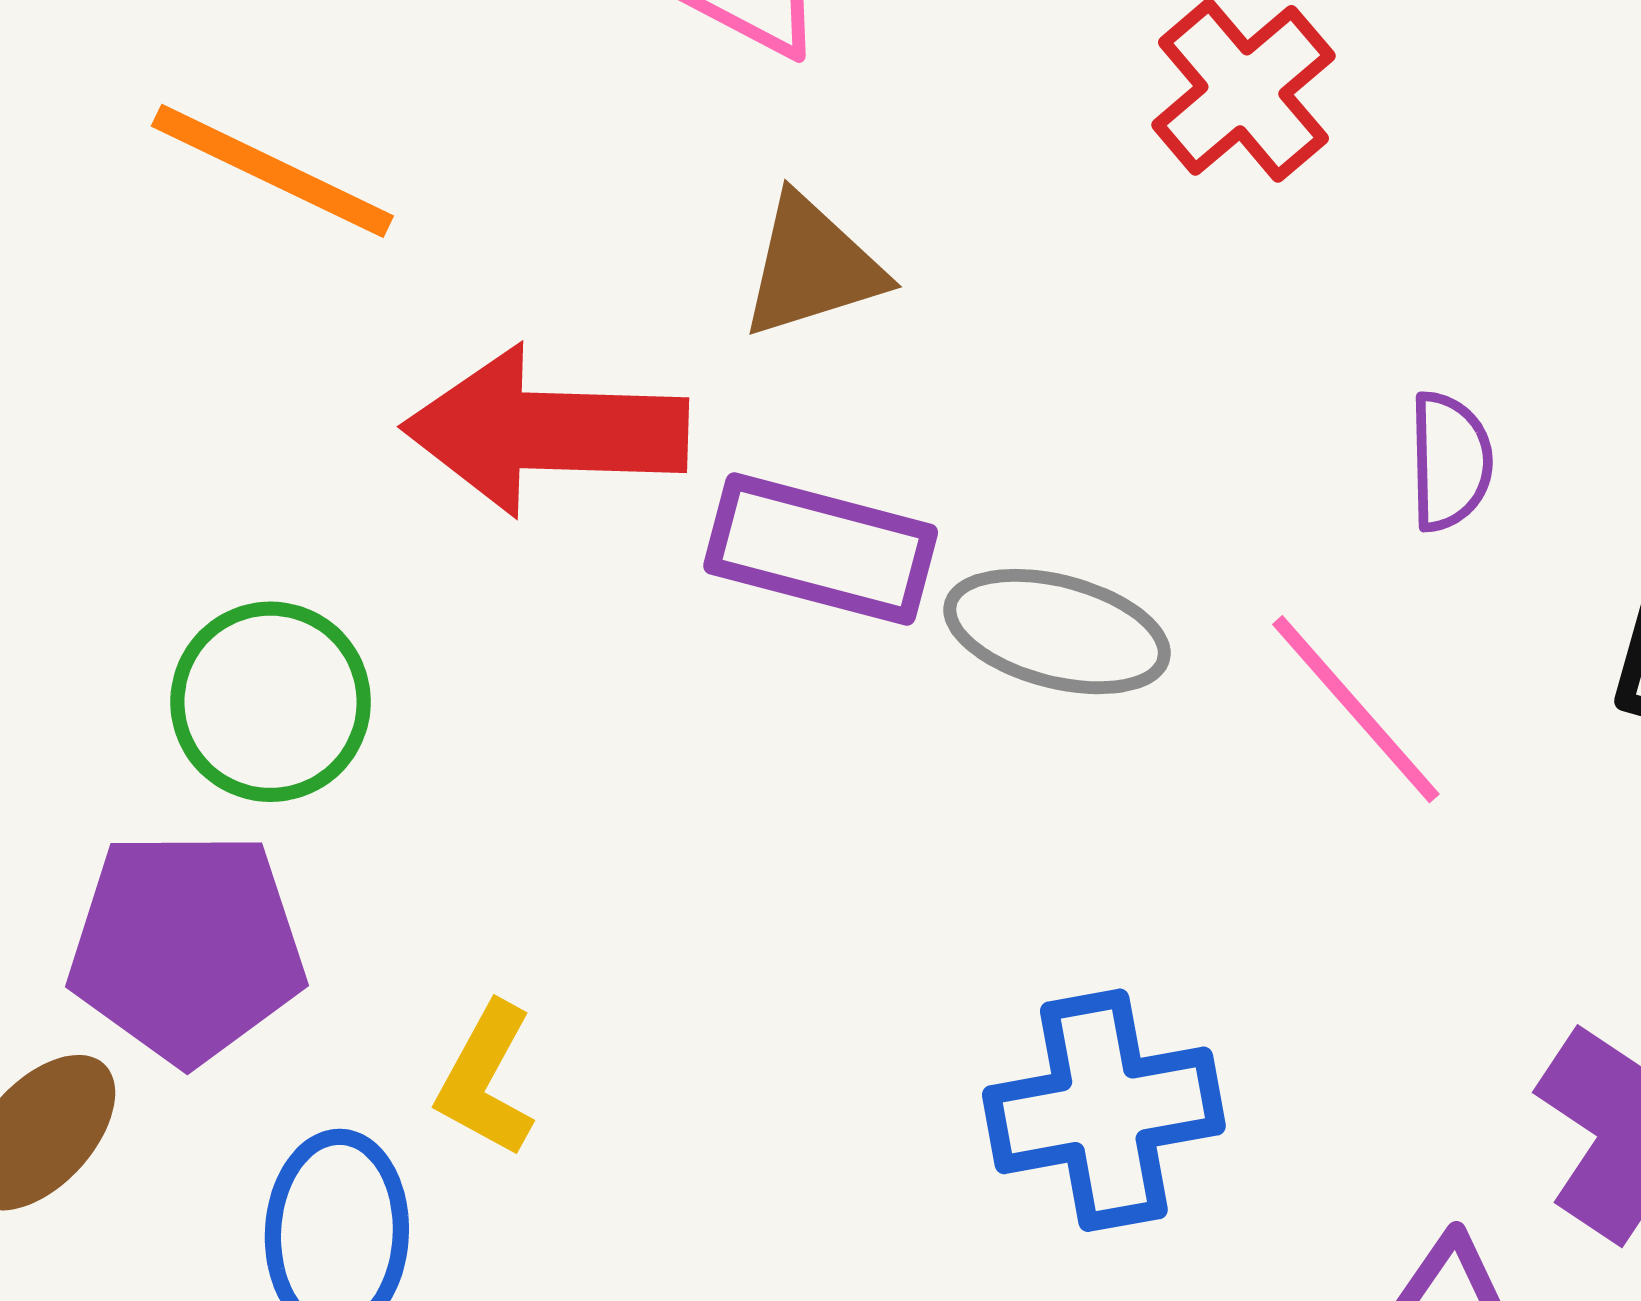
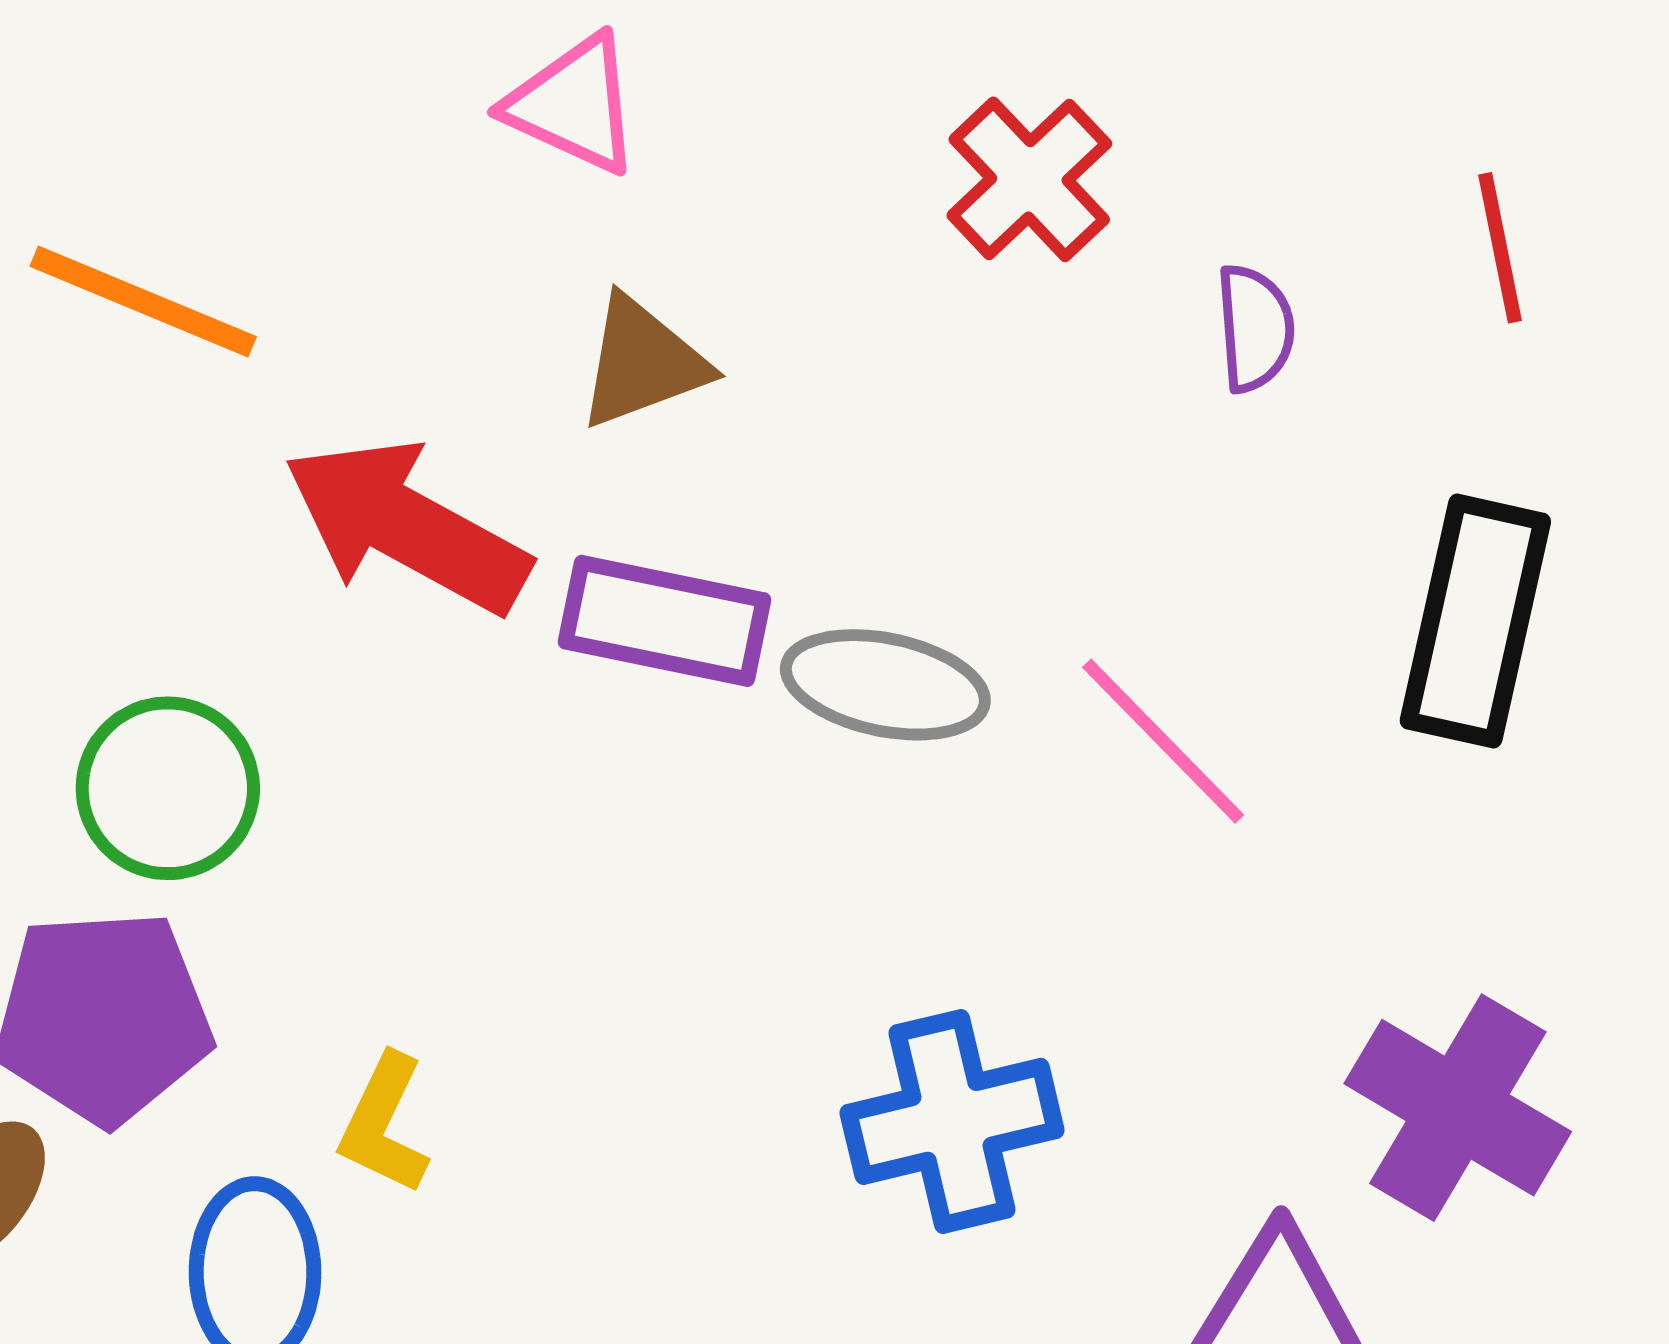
red arrow: (546, 431) -> (407, 526), turned 30
purple semicircle: (1450, 461) -> (1255, 328), moved

